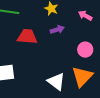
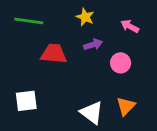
pink circle: (85, 50) -> (121, 63), moved
orange triangle: (82, 77) -> (126, 106), size x0.7

